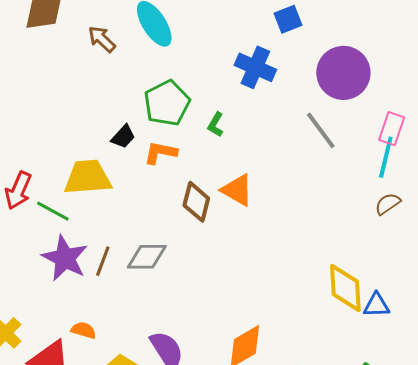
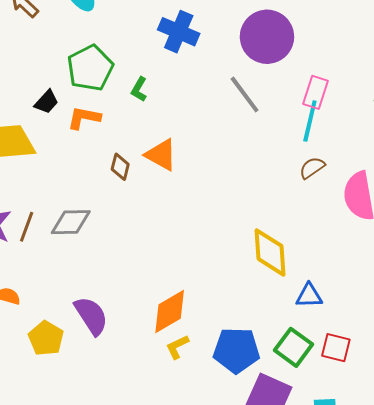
brown diamond: (196, 202) -> (120, 167), size x0.7
blue triangle: (376, 305) -> (309, 296), moved

